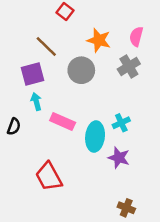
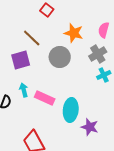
cyan arrow: (36, 101) -> (24, 90), moved
cyan cross: (121, 123) -> (104, 75), moved

